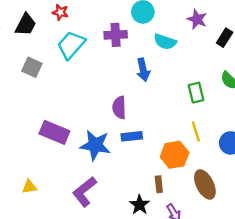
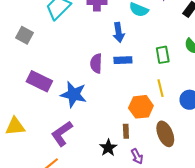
gray square: (32, 67) -> (25, 35), moved
blue rectangle: (132, 136) -> (123, 60), moved
yellow triangle: (29, 187) -> (15, 126), size x1.5

